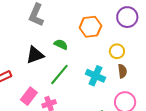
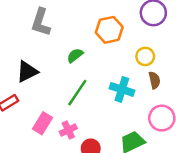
green semicircle: (61, 44) -> (75, 55), turned -56
black triangle: (35, 55) -> (27, 72), moved

